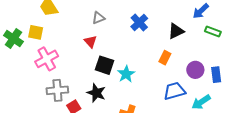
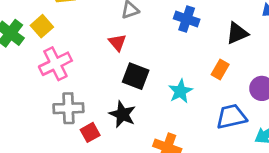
blue cross: (139, 23) -> (187, 19), turned -30
yellow square: (36, 32) -> (42, 26), turned 35
cyan star: (126, 74) -> (180, 91), moved

